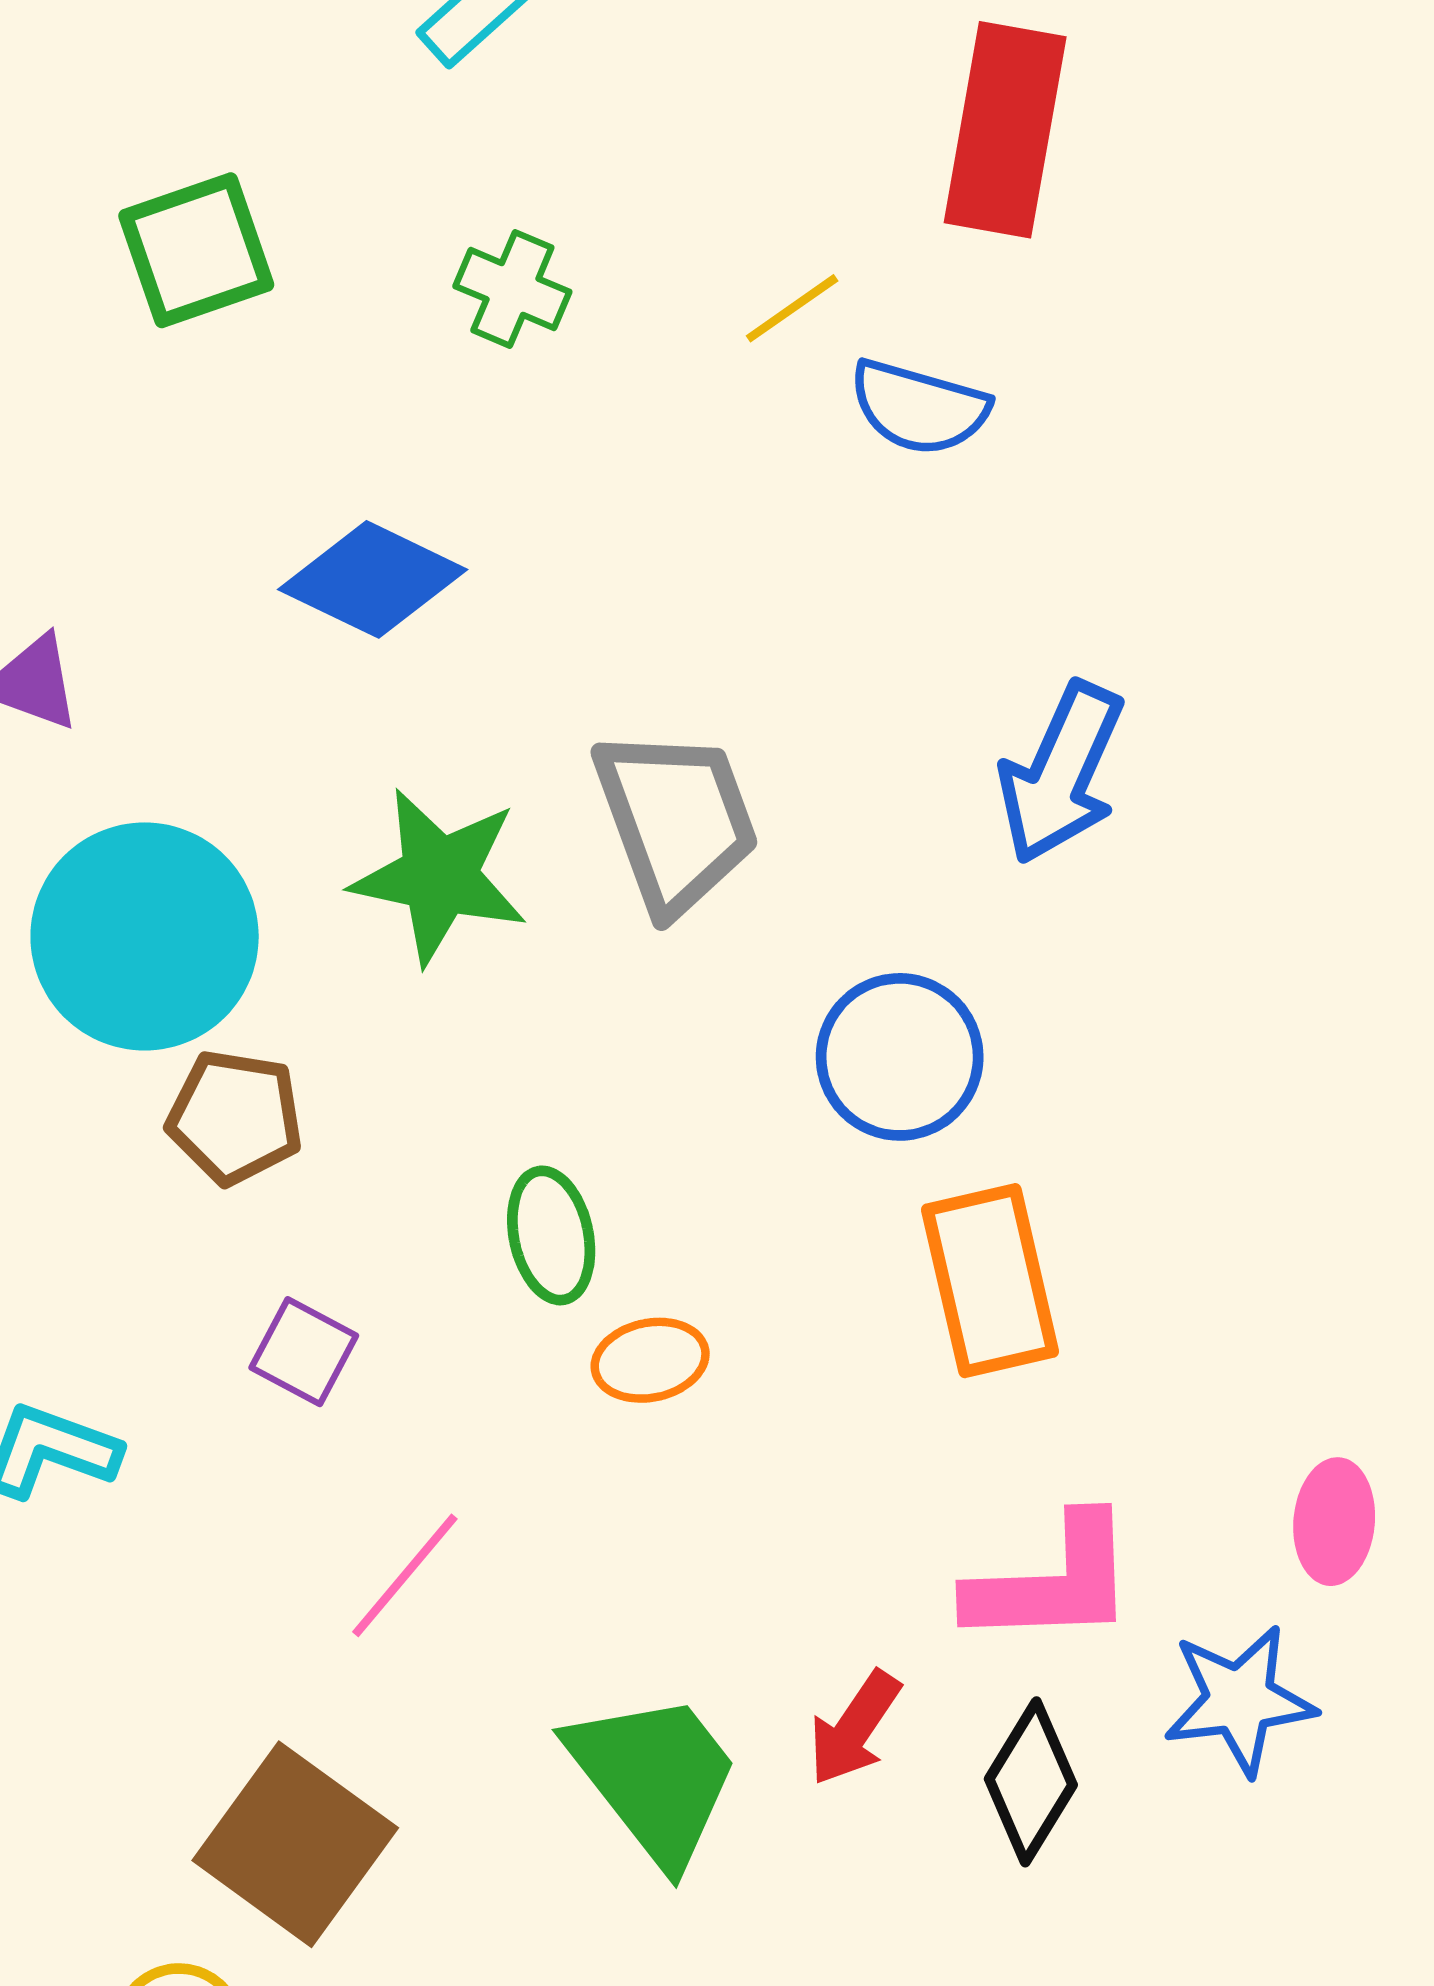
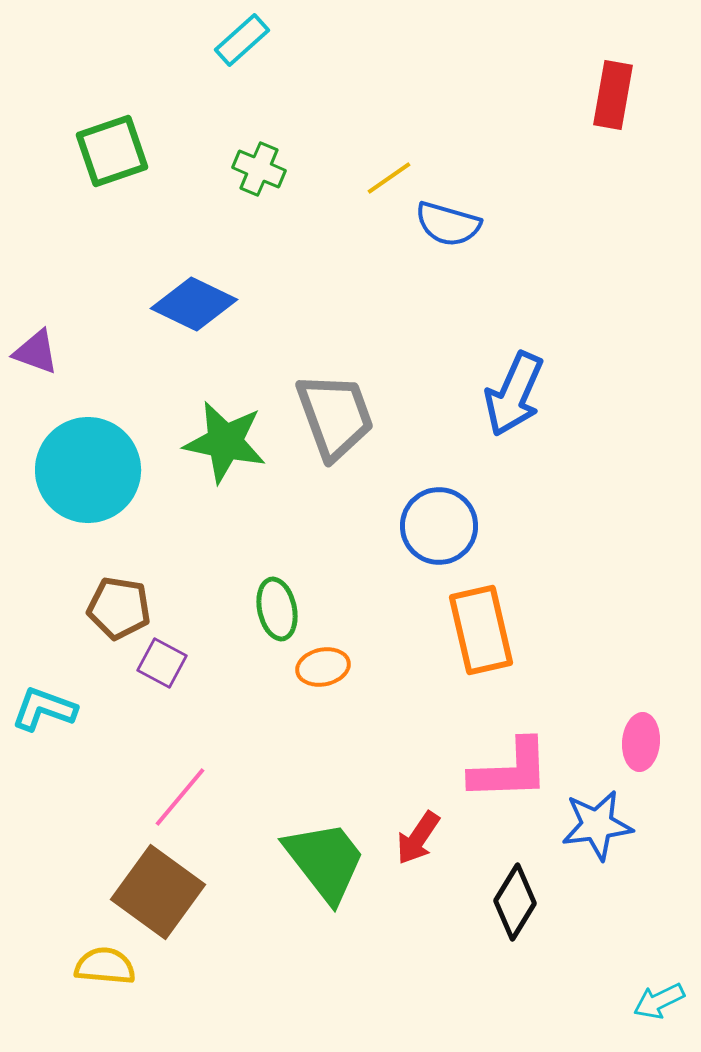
red rectangle: (1005, 130) -> (613, 95), moved, size x0.7
brown pentagon: (235, 1117) -> (119, 608), moved
pink line: (405, 1575) -> (180, 797), moved
black diamond: (1031, 1782) -> (515, 902), moved

